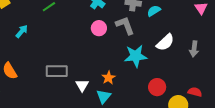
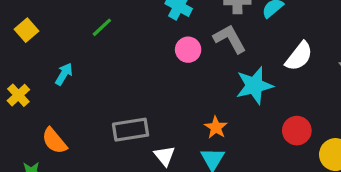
white triangle: (82, 85) -> (164, 156), moved

